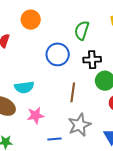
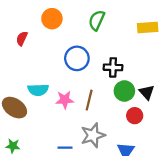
green semicircle: (82, 30) -> (97, 20), moved
pink star: (36, 115) -> (65, 100), moved

